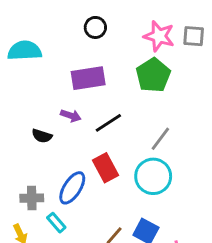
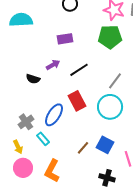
green pentagon: (153, 75) -> (110, 37), turned 30
purple rectangle: (88, 78) -> (65, 39), size x0.7
purple arrow: (71, 116) -> (53, 65), turned -48
gray cross: (32, 198) -> (26, 122), turned -35

